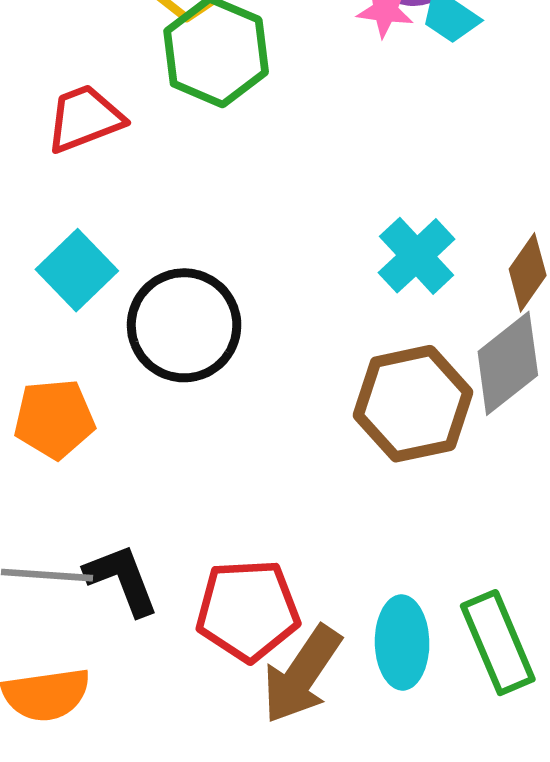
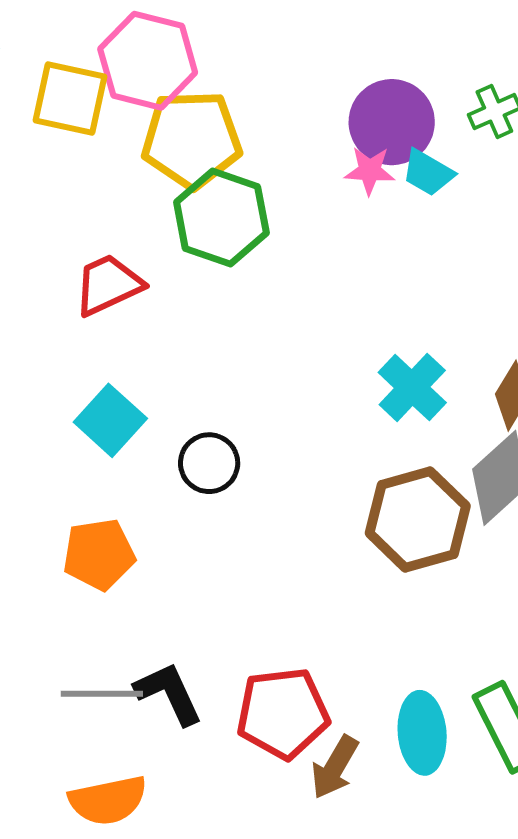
black circle: (184, 325) -> (209, 463), size x0.6
brown arrow: (302, 674) -> (335, 767), size x0.7

